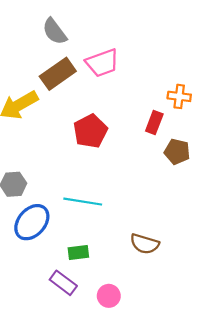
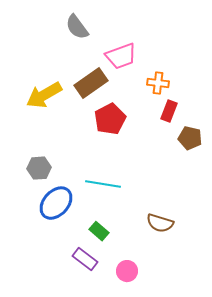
brown rectangle: (58, 74) -> (91, 83), moved
orange cross: (179, 96) -> (158, 83), moved
green rectangle: (78, 253) -> (99, 231), turned 48

